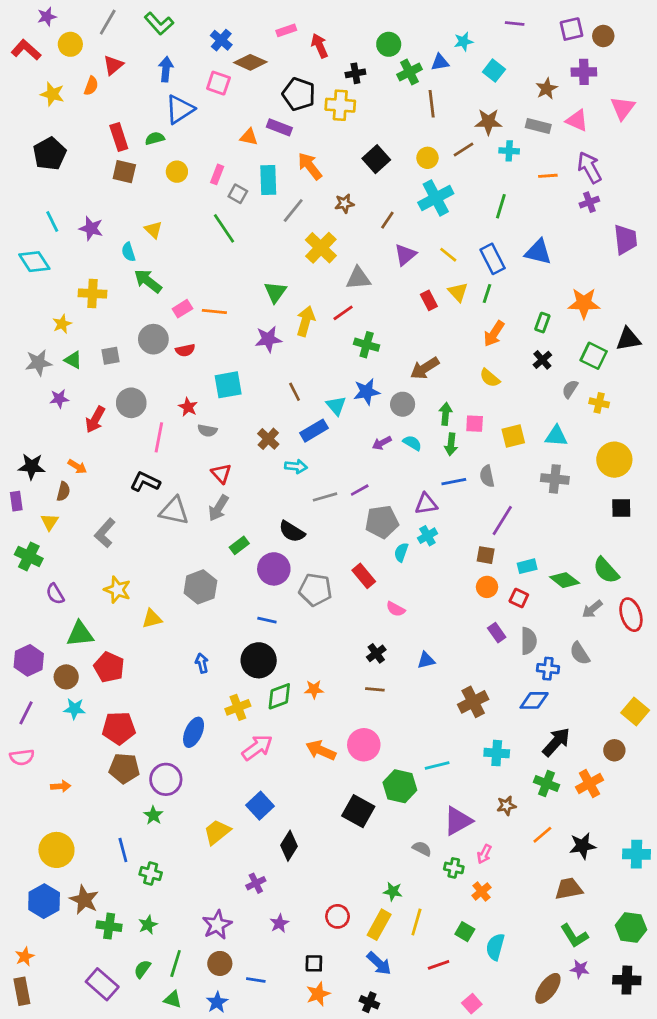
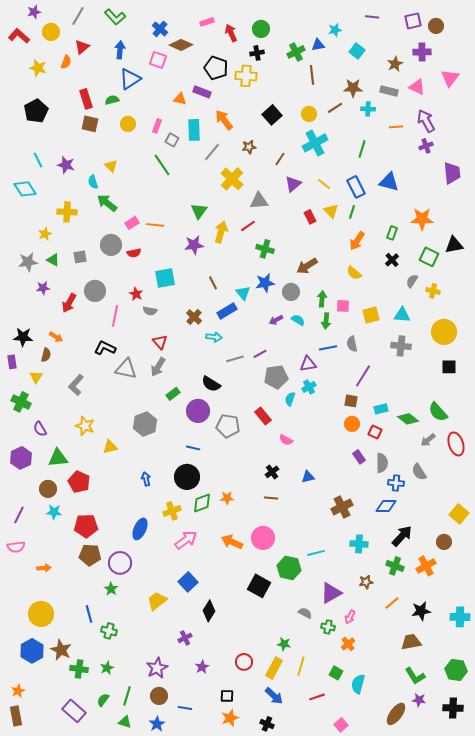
green circle: (389, 44) -> (261, 29), moved
purple hexagon: (29, 660) -> (21, 458), moved

